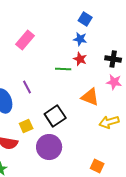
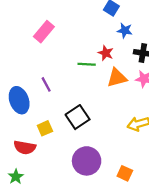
blue star: (80, 39) -> (125, 30), moved
orange triangle: (90, 97) -> (117, 78), moved, turned -36
purple circle: (49, 147) -> (87, 161), moved

